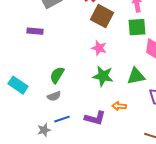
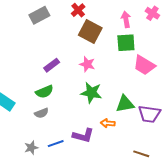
purple rectangle: (35, 31) -> (52, 65), moved, turned -42
green semicircle: (57, 75) -> (44, 92), turned -144
green triangle: (136, 76) -> (125, 104), moved
blue line: (62, 119) -> (56, 144), moved

